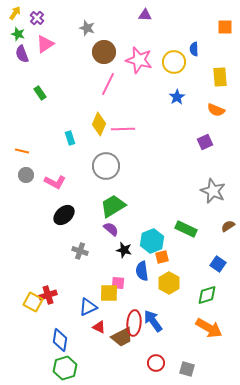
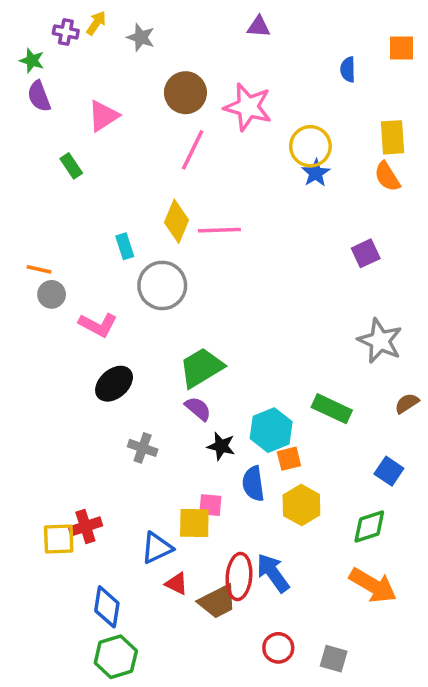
yellow arrow: (15, 13) -> (96, 23), moved
purple cross: (37, 18) -> (66, 32), turned -32
gray star: (87, 28) -> (141, 37), moved
pink triangle: (45, 44) -> (103, 116), moved
blue semicircle: (194, 49) -> (348, 69), moved
yellow circle: (174, 62) -> (310, 146), moved
orange semicircle: (216, 110) -> (387, 177), moved, turned 36
gray circle: (106, 166) -> (162, 285), moved
gray circle: (26, 175) -> (52, 294), moved
yellow square: (33, 302) -> (59, 539), turned -30

